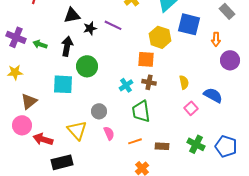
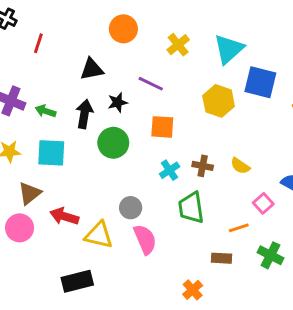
black star: (90, 28) -> (118, 102), moved
orange square: (146, 59) -> (162, 127), moved
yellow semicircle: (184, 82) -> (240, 166), moved, turned 136
cyan square: (63, 84) -> (51, 153), moved
yellow triangle: (77, 130) -> (99, 235), turned -35
pink semicircle: (109, 133) -> (145, 239), size x1.5
red arrow: (43, 139) -> (64, 216), moved
orange line: (135, 141) -> (239, 228), moved

